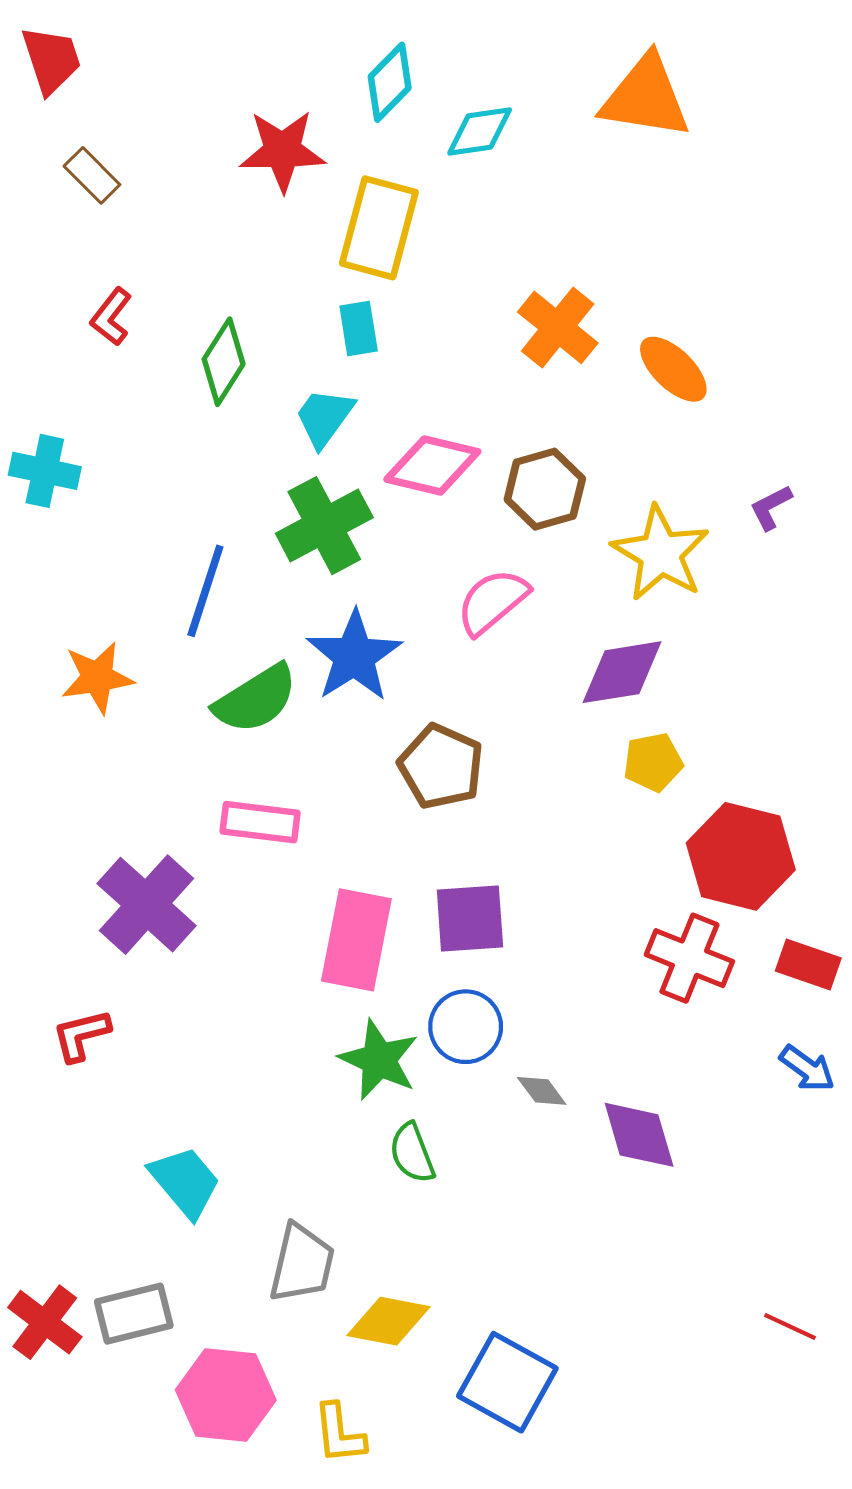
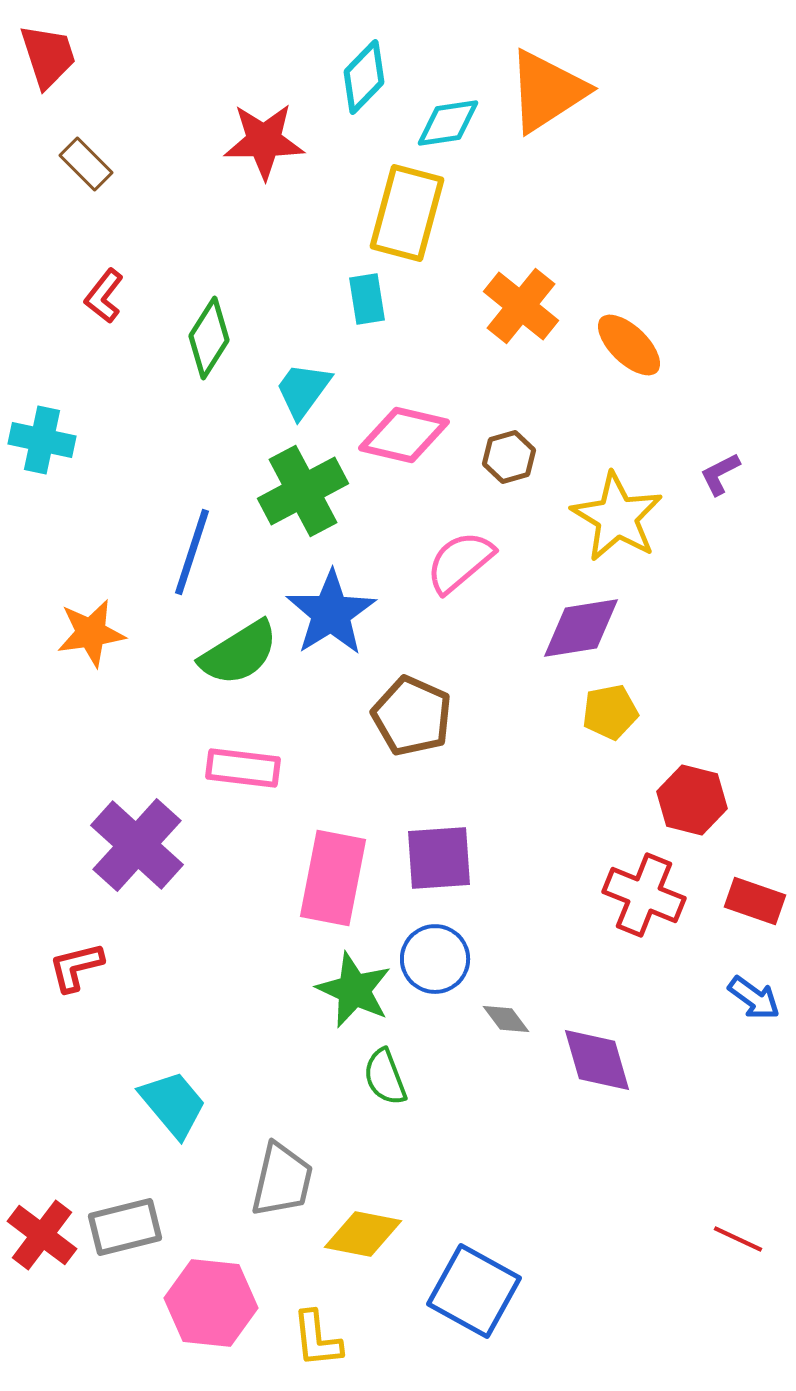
orange triangle: (646, 97) -> (547, 91), moved, turned -42
yellow rectangle: (379, 228) -> (407, 213), moved
cyan rectangle: (359, 328) -> (367, 299), moved
brown hexagon: (545, 489) -> (509, 457), size x0.7
red hexagon: (741, 856) -> (692, 800), size x0.7

